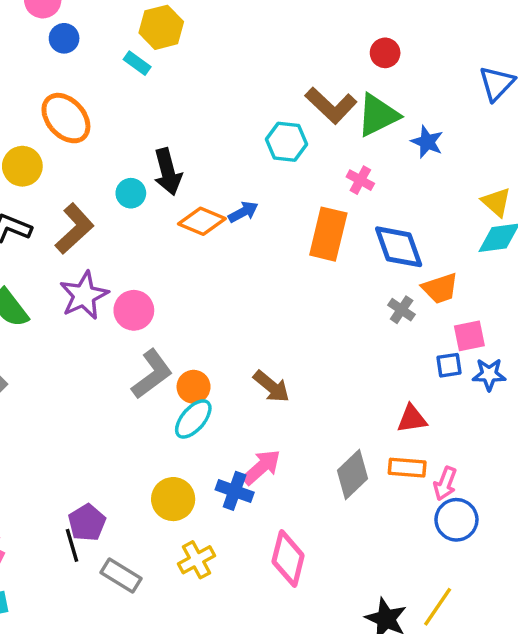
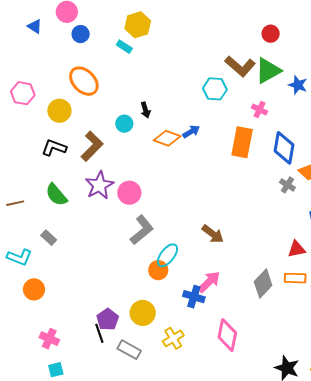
black arrow: (168, 172) -> (145, 110), size x0.6
blue diamond: (399, 247) -> (284, 148), turned 32
orange circle: (194, 387) -> (158, 270), moved
yellow circle: (173, 499) -> (143, 313), moved

